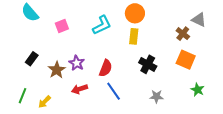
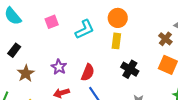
pink square: (62, 26) -> (52, 22), moved
black rectangle: (32, 59) -> (14, 50), moved
brown star: (57, 70) -> (26, 73), moved

